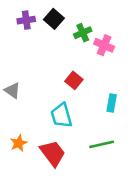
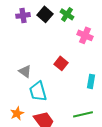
green cross: (83, 33) -> (67, 14), moved, turned -32
gray triangle: (12, 90) -> (25, 71), moved
cyan trapezoid: (61, 116) -> (38, 91), moved

